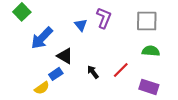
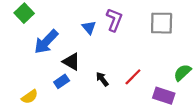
green semicircle: (151, 51) -> (182, 73), moved, turned -48
yellow semicircle: (42, 88) -> (30, 97), moved

